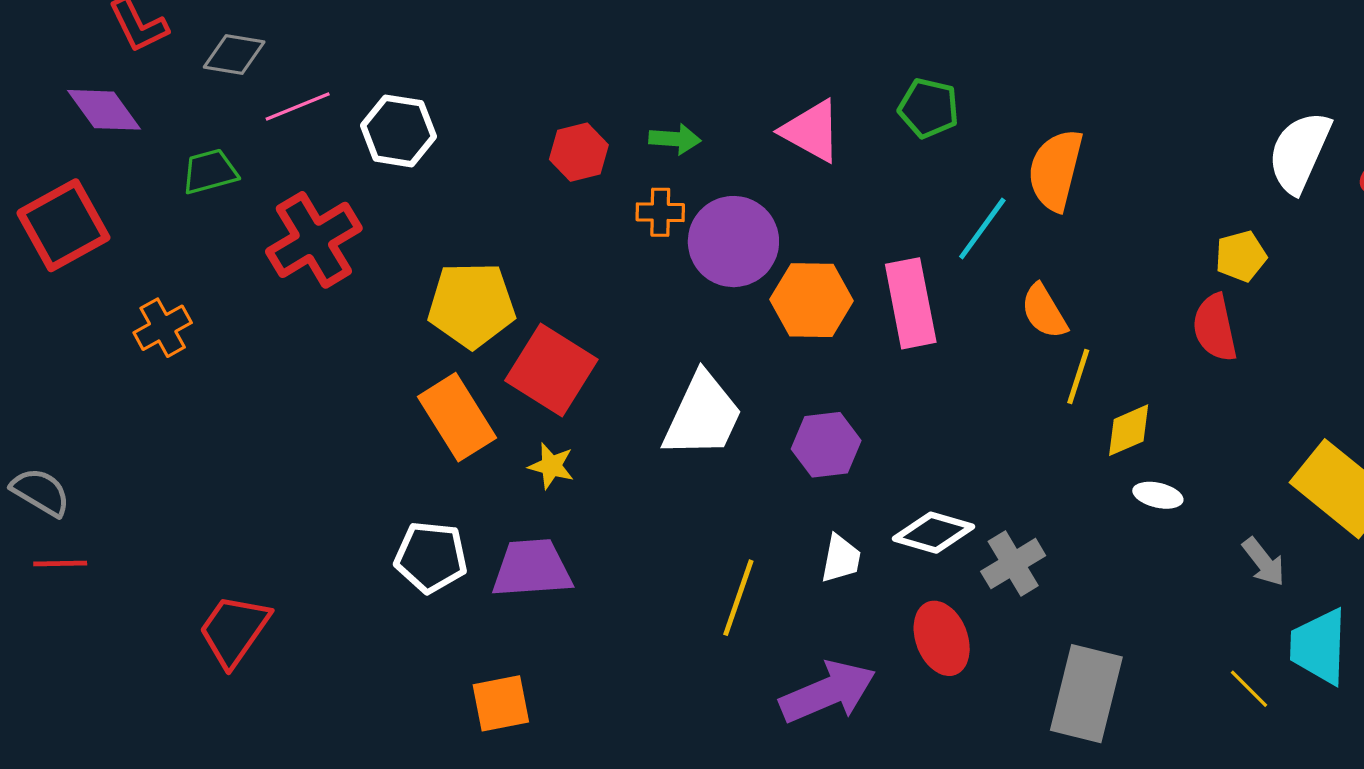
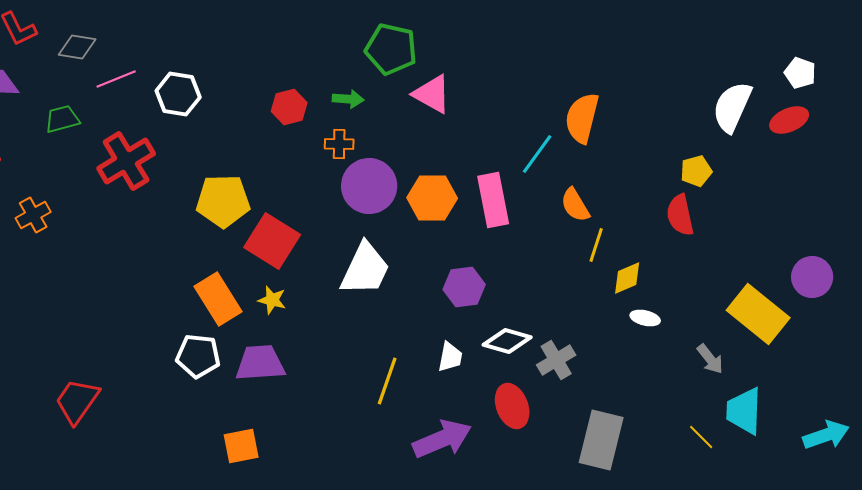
green pentagon: (929, 108) -> (391, 49), moved, size x1.4
purple circle: (733, 242) -> (369, 186), moved
orange rectangle: (457, 417) -> (218, 299), moved
purple hexagon: (826, 445) -> (464, 287), moved

